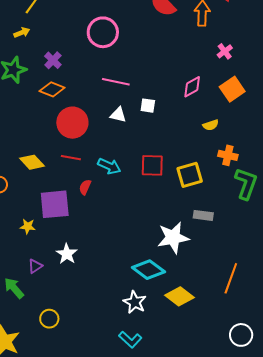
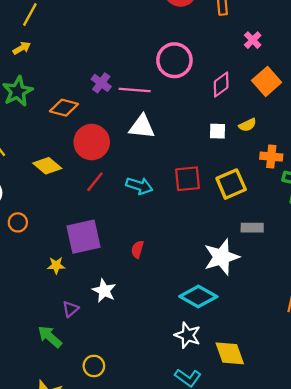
pink circle: (103, 32) -> (174, 60), moved
purple cross: (53, 60) -> (101, 83), moved
white square: (148, 106) -> (217, 131), moved
white triangle: (118, 115) -> (142, 127), size x1.4
red line: (71, 158) -> (95, 182), turned -54
yellow diamond: (32, 162) -> (47, 166), moved
red semicircle: (85, 187) -> (137, 249), moved
yellow diamond: (180, 296) -> (230, 353), moved, turned 40

